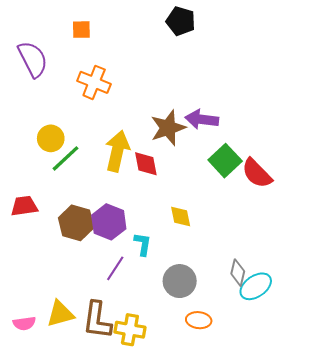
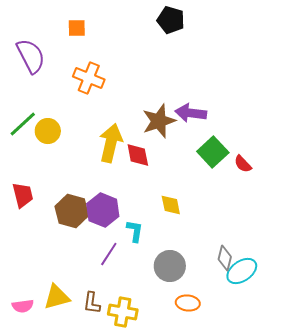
green line: (66, 158) -> (23, 124), moved
red semicircle: (257, 173) -> (243, 164), size x0.6
red trapezoid: (24, 206) -> (23, 195), turned 84
brown L-shape: (97, 320) -> (92, 303), size x0.6

